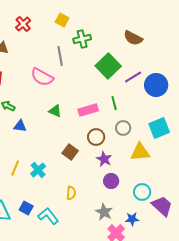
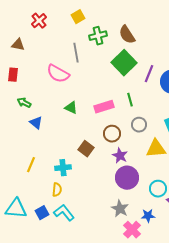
yellow square: (62, 20) -> (78, 17), turned 32
brown semicircle: (133, 38) -> (127, 35), moved, turned 30
purple line: (133, 77) -> (149, 74), turned -36
blue triangle: (20, 126) -> (36, 123), turned 32
cyan cross: (38, 170) -> (63, 168), moved, turned 35
purple circle: (111, 181) -> (127, 178), size x1.5
yellow semicircle: (71, 193) -> (57, 190), moved
blue square: (26, 208) -> (42, 213), moved, turned 32

